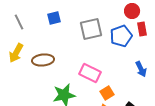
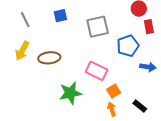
blue pentagon: (121, 36) -> (128, 46), moved
blue arrow: (141, 69) -> (148, 67), turned -56

